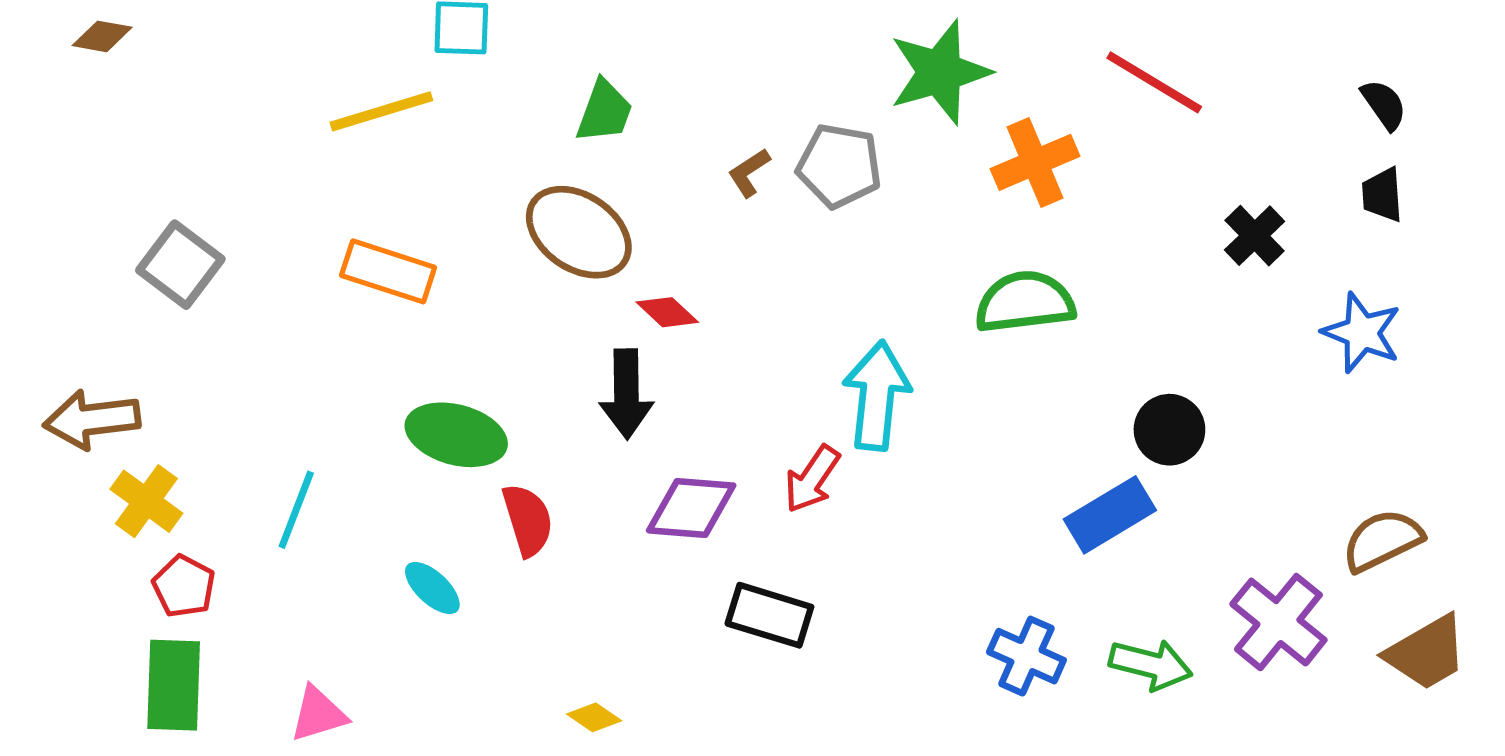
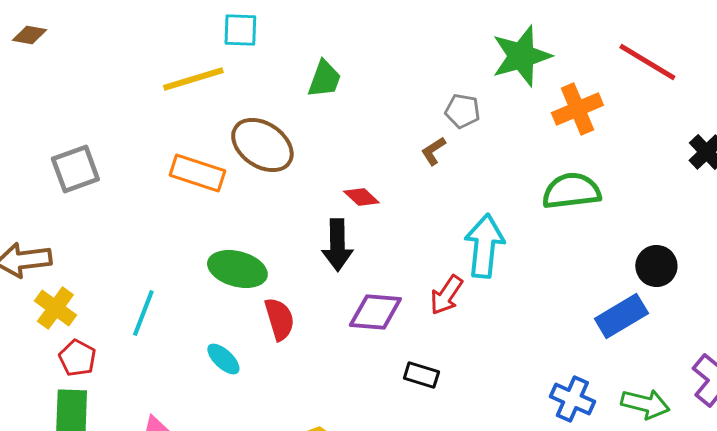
gray pentagon: (839, 166) -> (462, 111), size x0.7
brown L-shape: (749, 173) -> (433, 151), moved
brown ellipse: (579, 232) -> (262, 145), moved
gray square: (180, 265) -> (75, 169), turned 33
black rectangle: (769, 615) -> (421, 375), size x0.7

